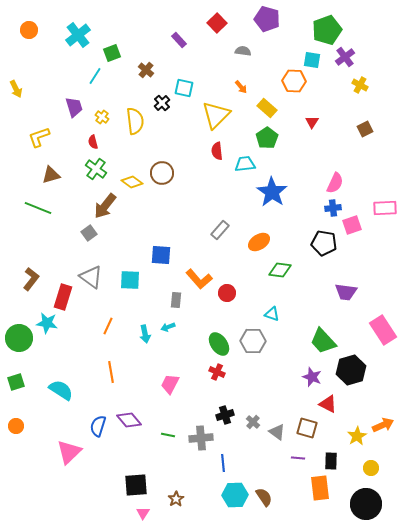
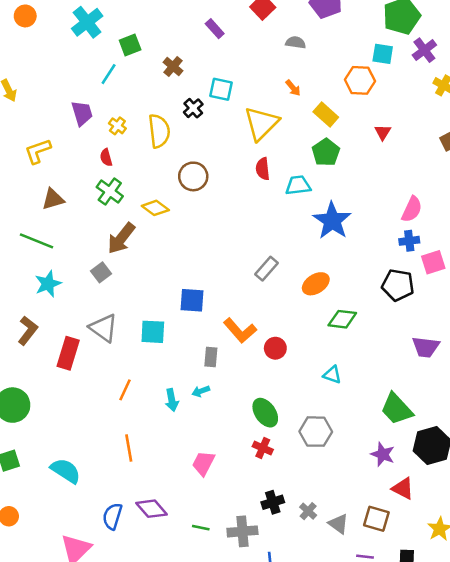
brown circle: (162, 173) -> (193, 176), moved
cyan star: (47, 323) -> (48, 284), moved, turned -30
gray hexagon: (253, 341) -> (316, 432), moved

